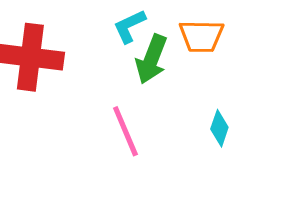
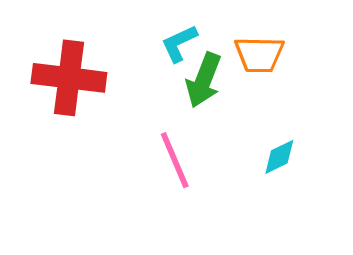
cyan diamond: (219, 128) -> (279, 157), turned 45

